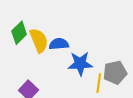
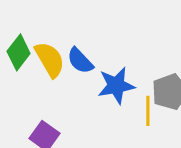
blue semicircle: (59, 44) -> (80, 61), turned -120

